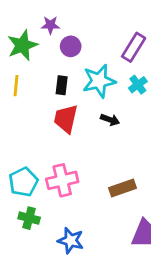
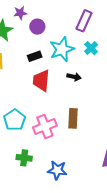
black rectangle: (62, 85) -> (35, 56), turned 72
cyan pentagon: (23, 182) -> (15, 120), moved
brown rectangle: (123, 188) -> (73, 118), moved, turned -60

